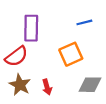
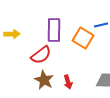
orange square: (71, 54) -> (83, 38), moved, turned -35

